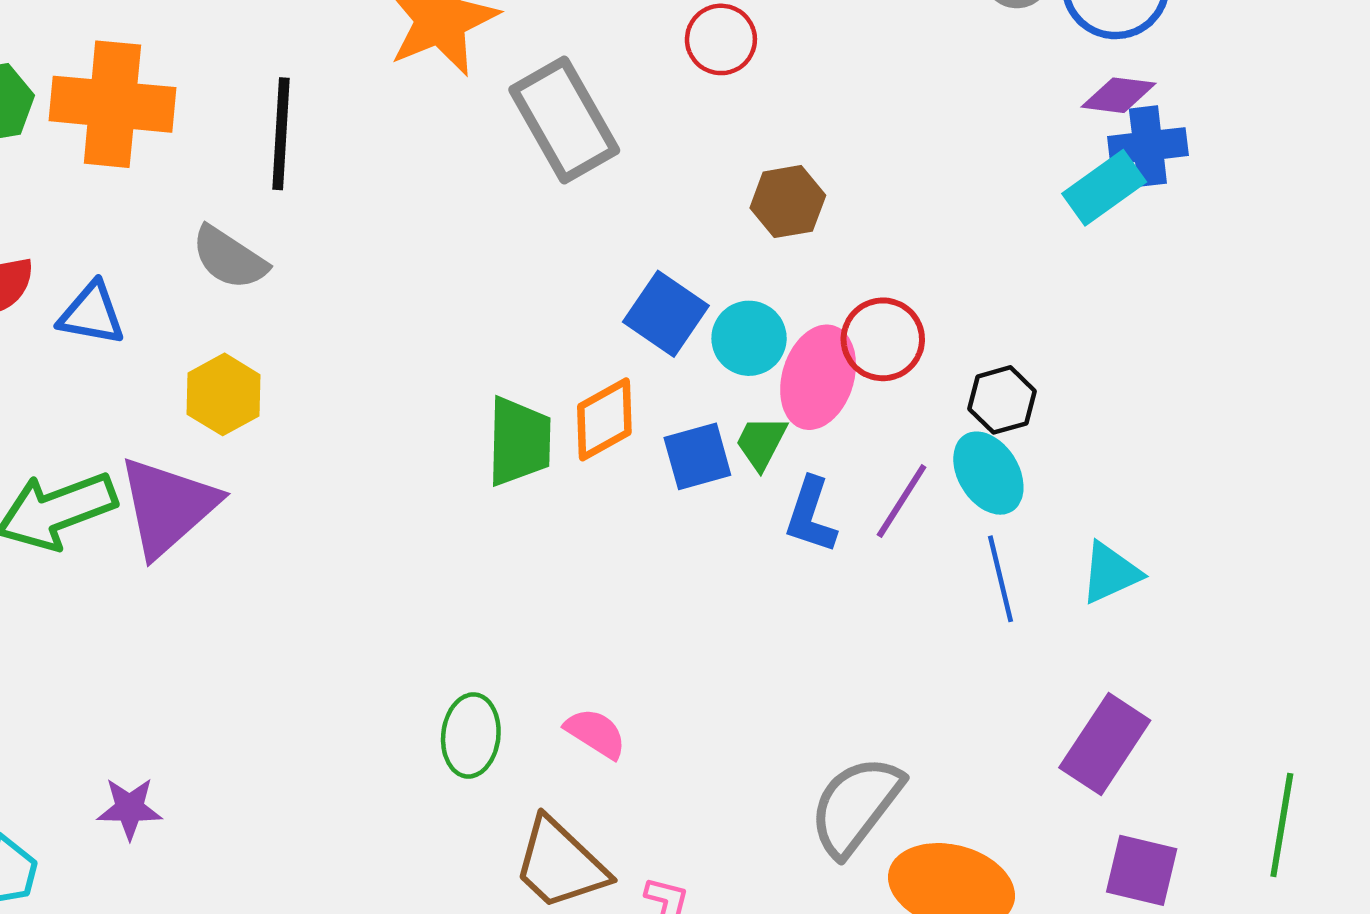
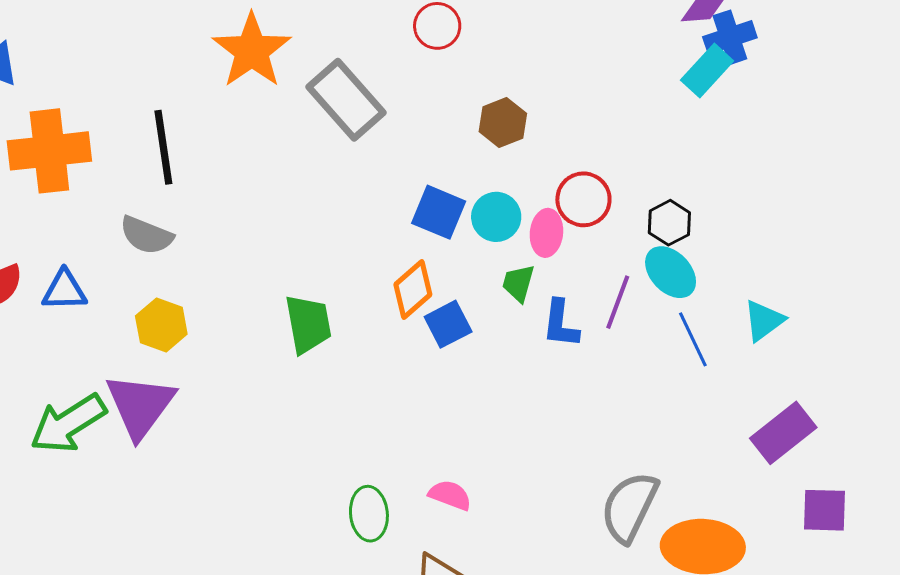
pink ellipse: (818, 377) -> (546, 233), size x0.7
green trapezoid: (519, 441) -> (308, 324), moved
blue square: (697, 456) -> (448, 324), moved
purple rectangle: (1105, 744) -> (783, 433), turned 30

